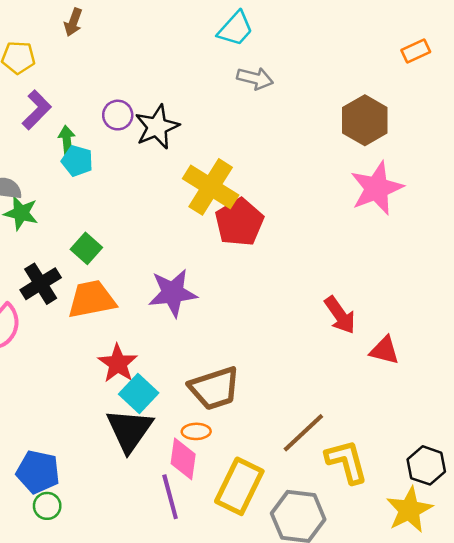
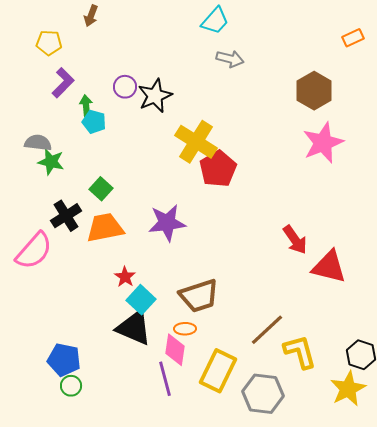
red triangle: (384, 350) -> (329, 267), size x1.5
red star: (118, 363) -> (125, 277), size x0.7
black triangle: (130, 430) -> (134, 328), turned -42

